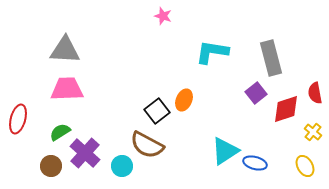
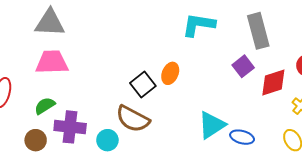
purple cross: (85, 153) -> (70, 127), turned -36

